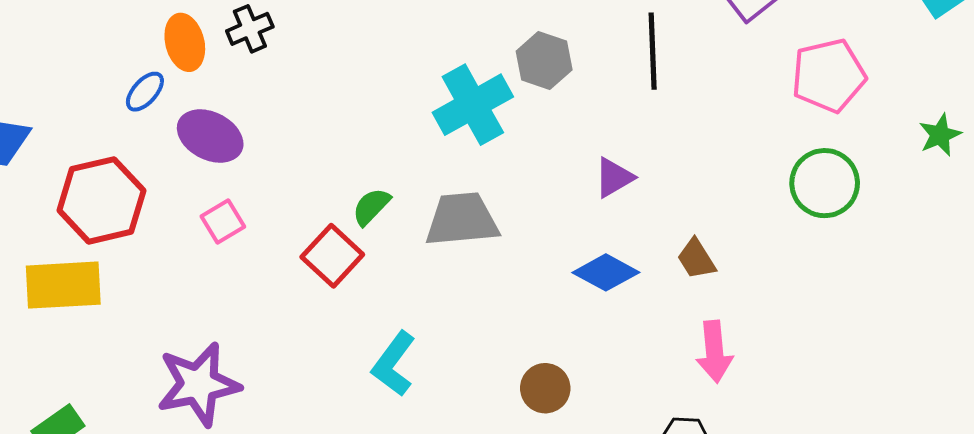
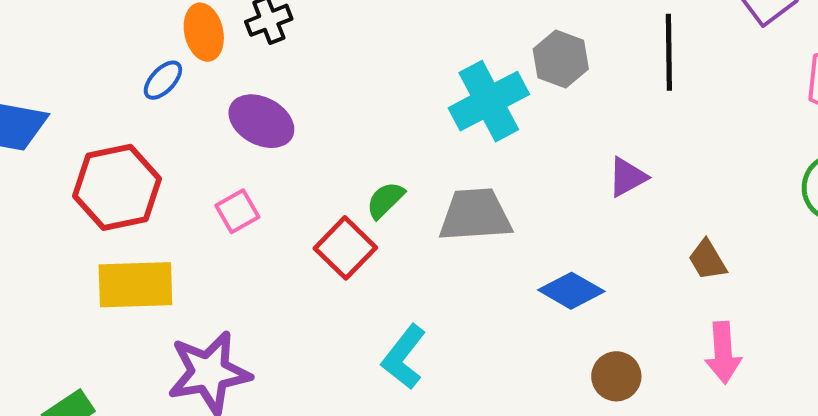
purple ellipse: (210, 136) -> (261, 121), moved
blue diamond: (606, 272) -> (571, 291), moved
yellow rectangle: (63, 285) -> (135, 285), moved
brown circle: (545, 388) -> (616, 376), moved

